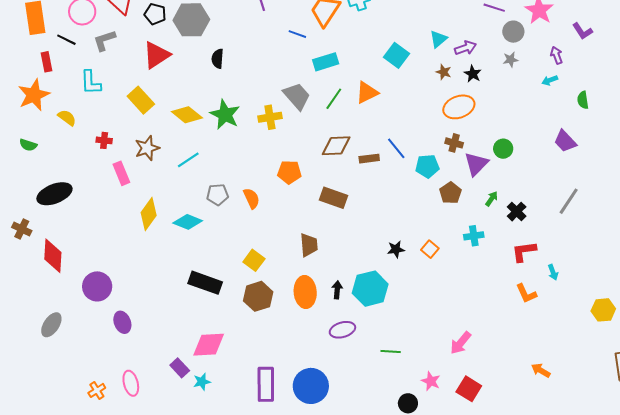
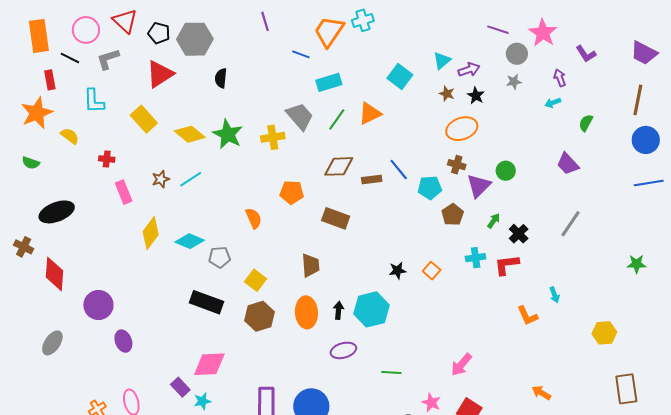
green semicircle: (583, 100) -> (586, 123), turned 36
brown star: (147, 148) -> (161, 179), moved, size x0.7
gray pentagon: (217, 195) -> (220, 257), moved
red L-shape: (524, 251) -> (507, 265), moved

